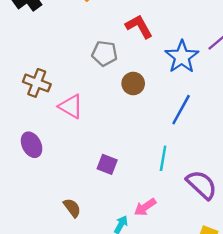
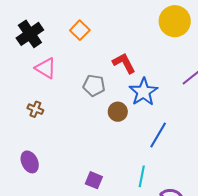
blue star: (182, 57) -> (143, 92), moved
brown cross: (37, 83) -> (35, 109), size x0.7
pink triangle: (71, 106) -> (46, 68), moved

